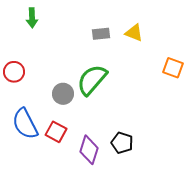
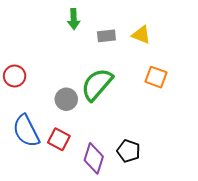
green arrow: (32, 18) -> (74, 19), moved
orange square: (173, 68) -> (156, 77), moved

